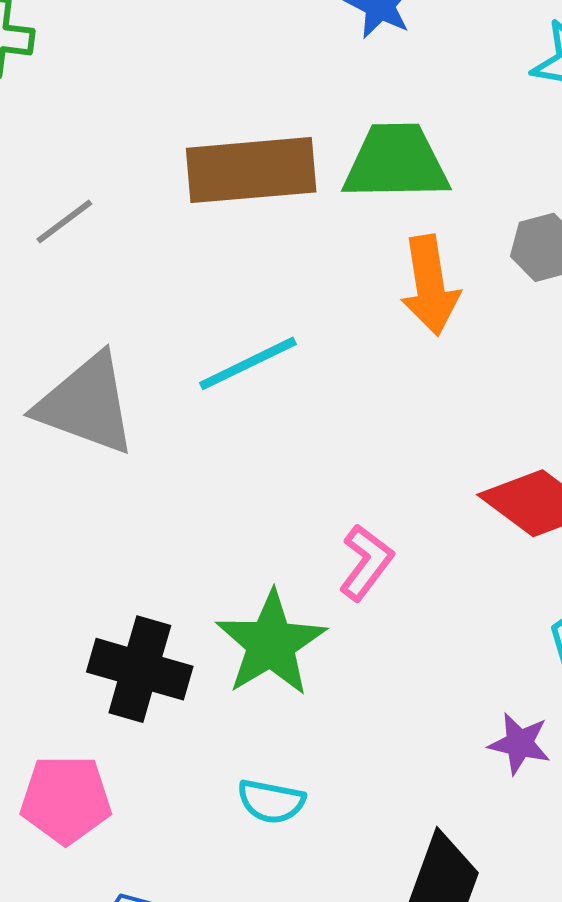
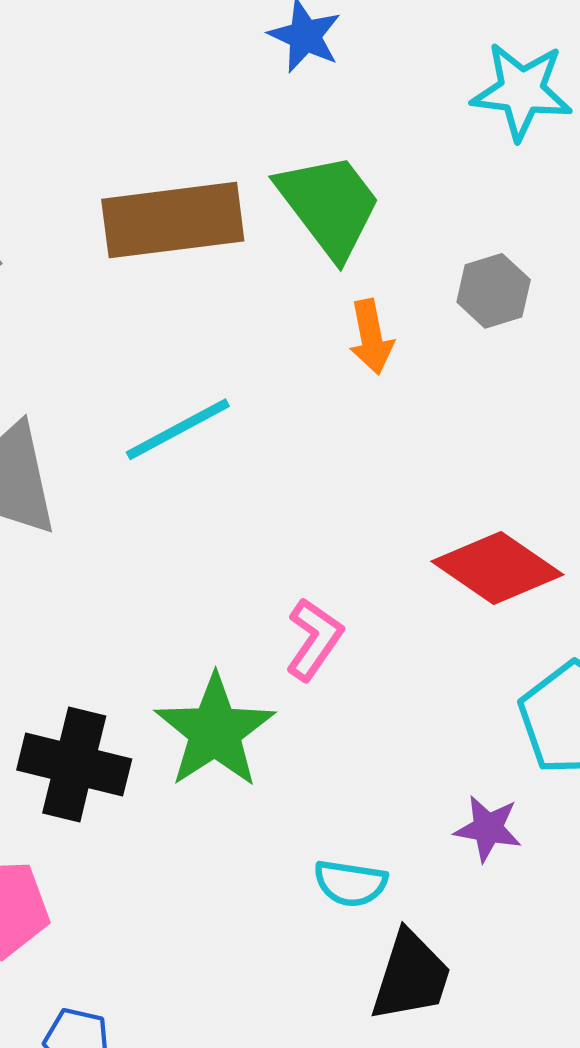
green trapezoid: (396, 162) -> (329, 205), turned 56
orange arrow: (430, 285) -> (371, 337), size x0.7
cyan semicircle: (271, 801) -> (350, 883), moved

